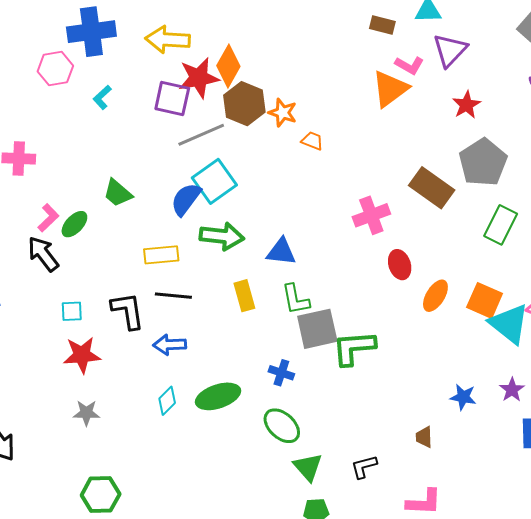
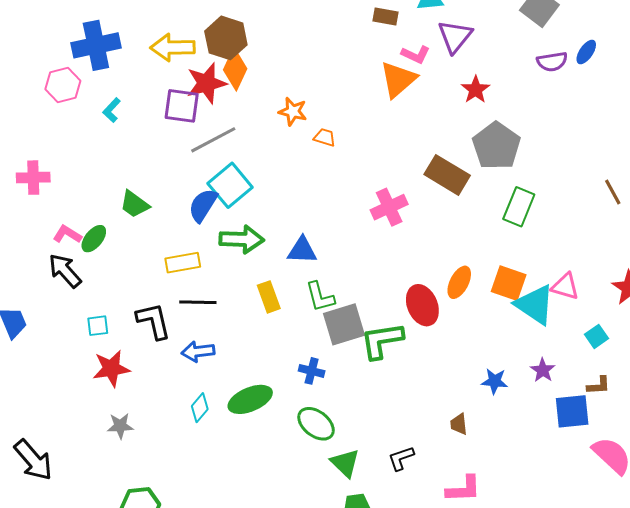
brown hexagon: (244, 104) -> (226, 38), moved
pink L-shape: (48, 218) -> (67, 234), turned -100
red ellipse: (400, 265) -> (422, 305), moved, size x1.4

